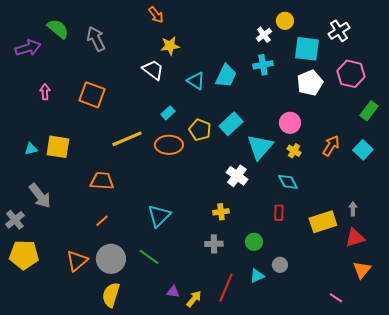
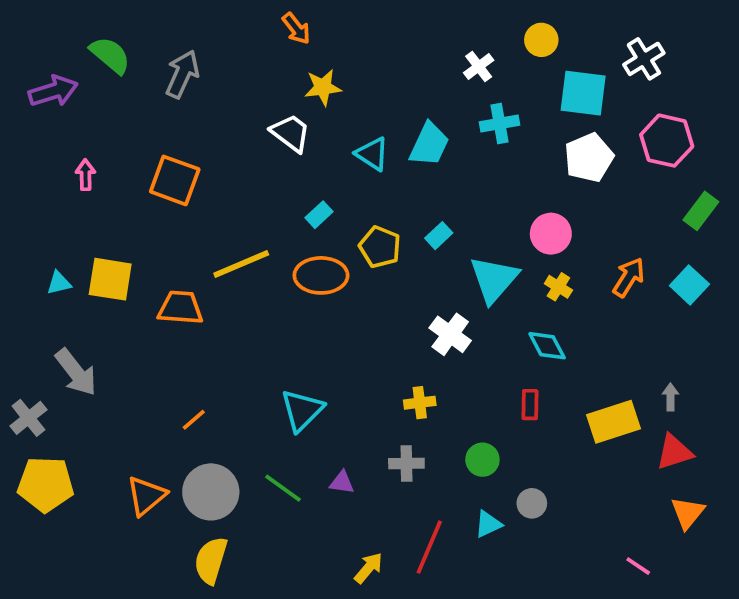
white cross: (264, 35) -> (479, 66), moved
gray arrow: (96, 39) -> (182, 74), turned 50
cyan rectangle: (231, 124) -> (439, 236), size x0.6
orange trapezoid: (102, 181) -> (180, 308), moved
purple triangle: (173, 292) -> (342, 482), moved

